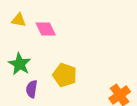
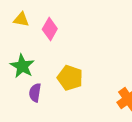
pink diamond: (46, 29) -> (50, 29), turned 55

